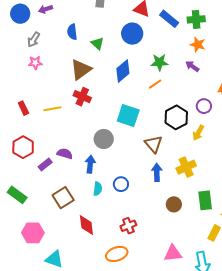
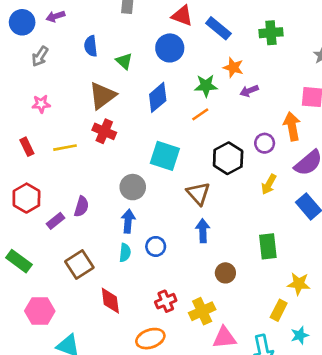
green cross: (196, 19) -> (271, 33), moved
orange star: (198, 45) -> (233, 67), moved
pink star: (35, 63) -> (41, 104), moved
purple arrow: (192, 66) -> (249, 91), turned -56
yellow arrow: (198, 133) -> (269, 184), moved
purple semicircle: (65, 154) -> (81, 207), turned 91
blue arrow: (90, 164) -> (128, 221), moved
yellow cross: (186, 167) -> (202, 311), moved
green rectangle: (205, 200) -> (268, 246), moved

